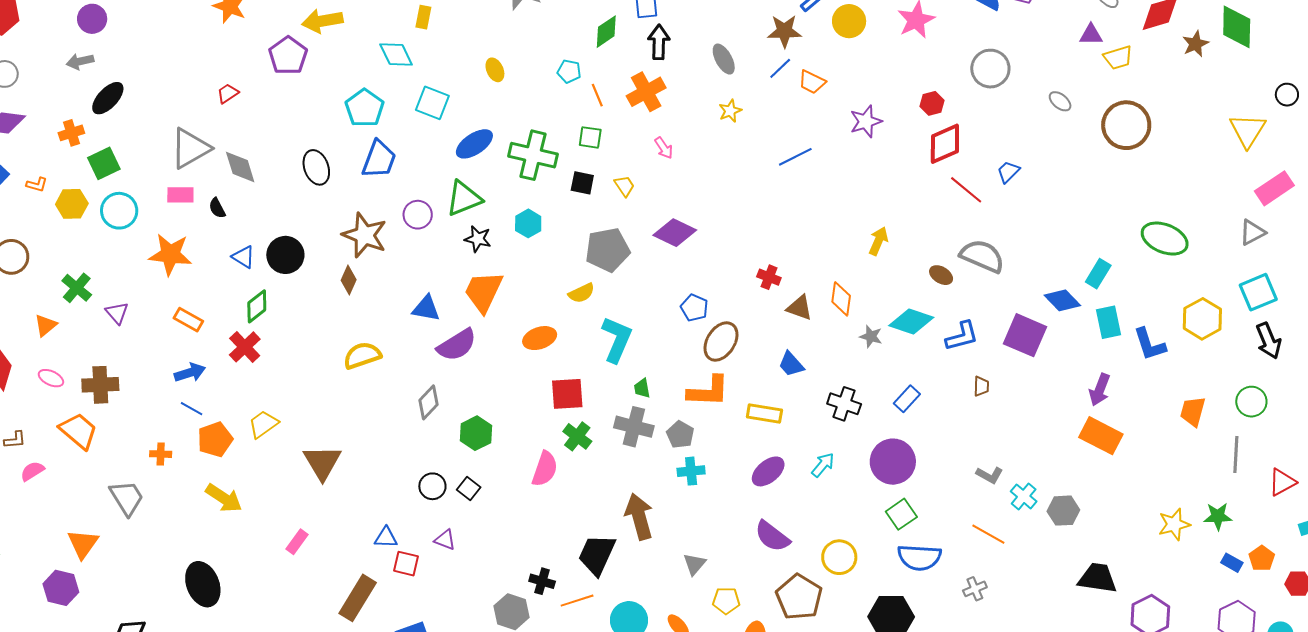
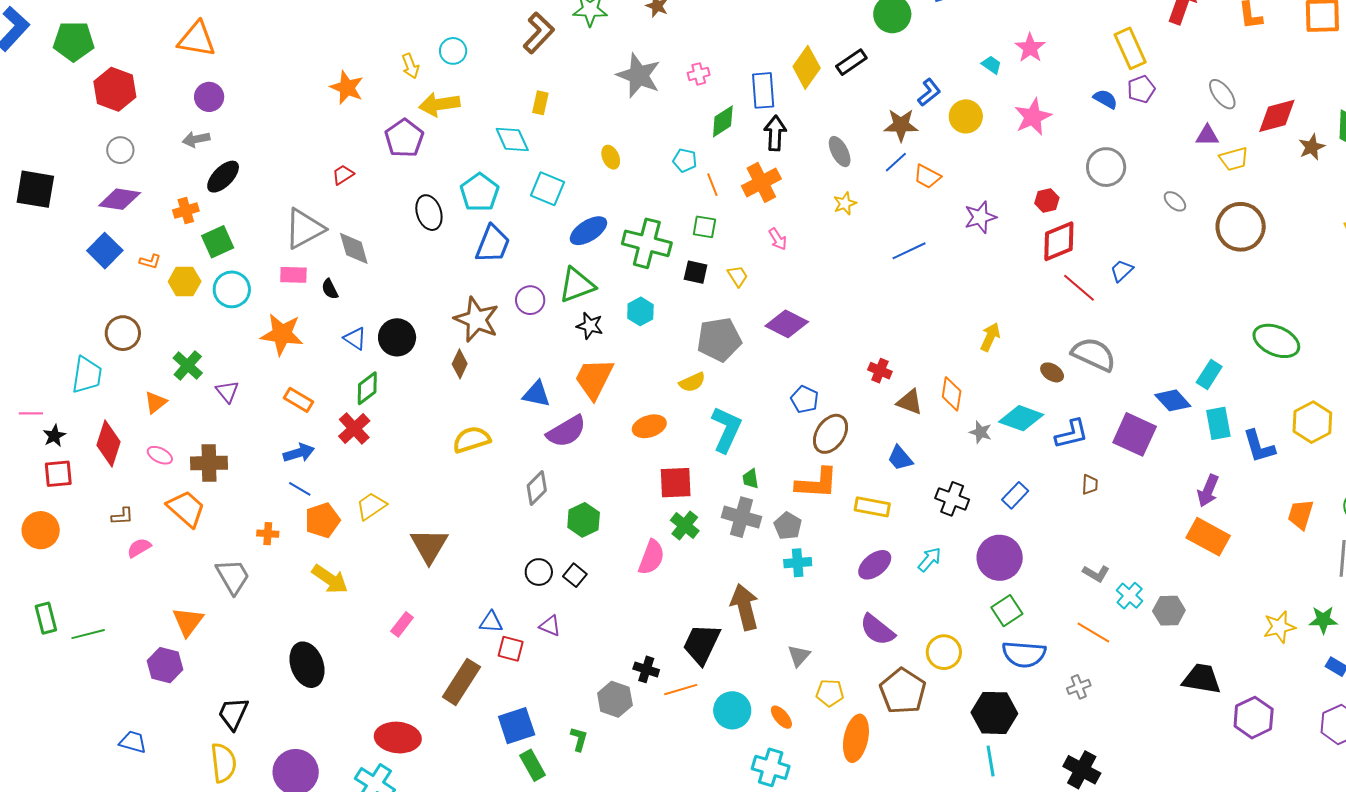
black ellipse: (316, 167) -> (429, 213), moved

